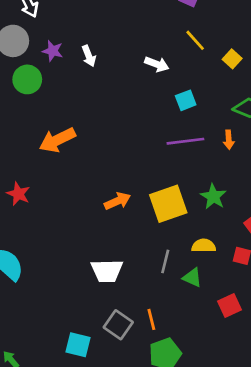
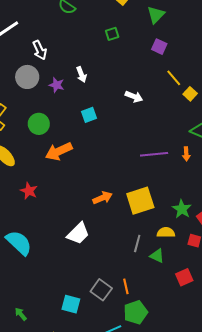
yellow line: (195, 40) -> (174, 78), moved
white arrow: (89, 56) -> (81, 75), moved
green circle: (27, 79) -> (39, 124), moved
cyan square: (186, 100) -> (89, 115), moved
green star: (213, 197) -> (182, 209), moved
white trapezoid: (107, 271) -> (78, 233), moved, turned -45

